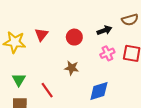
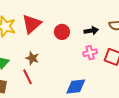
red triangle: (41, 35) -> (32, 24), size x1.5
brown star: (72, 68) -> (32, 58), moved

